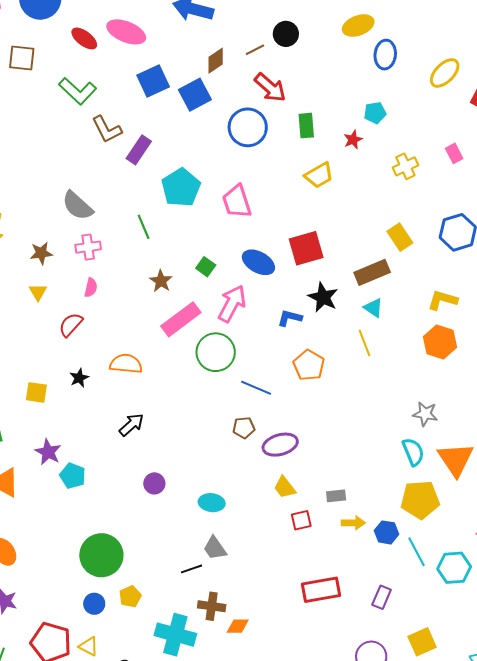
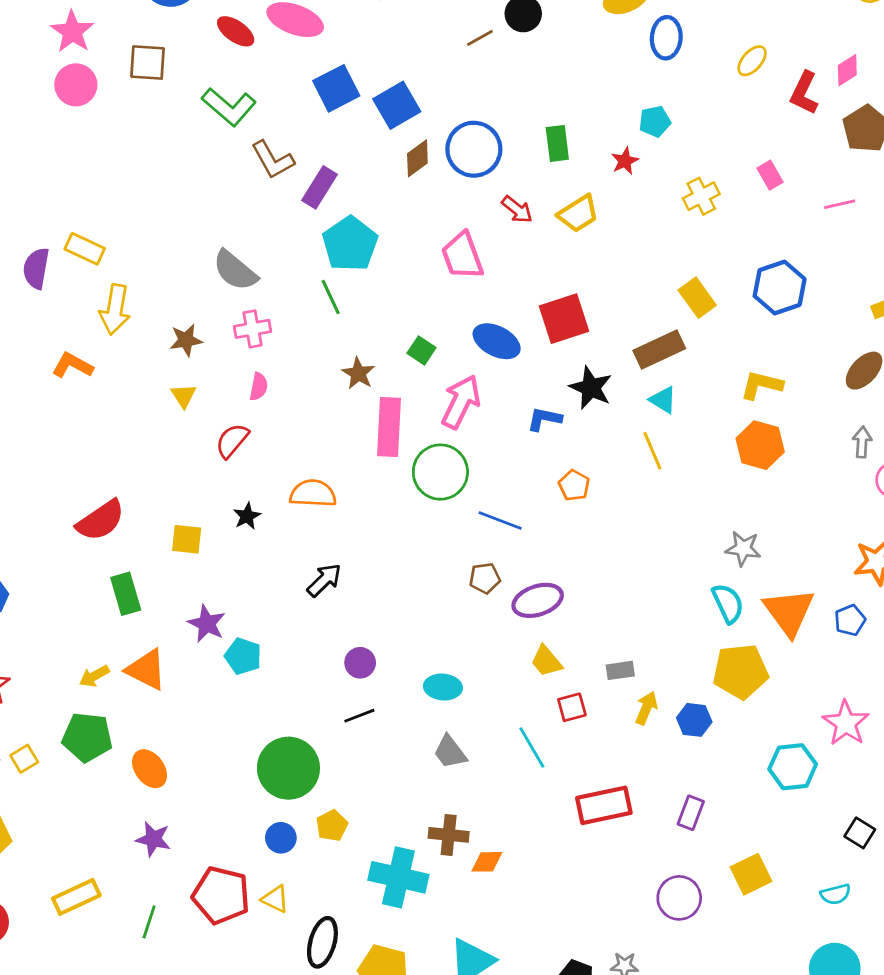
brown diamond: (216, 61) -> (417, 158), moved
yellow ellipse: (445, 73) -> (752, 61), size x0.7
red arrow: (270, 88) -> (517, 209), moved, size x0.7
cyan pentagon: (181, 188) -> (350, 244), moved
pink rectangle: (181, 319) -> (389, 427), turned -48
orange pentagon: (309, 365) -> (574, 485), size x0.7
yellow arrow: (353, 523) -> (646, 708), turned -65
cyan line: (417, 552) -> (532, 748), moved
black line: (191, 569) -> (359, 716), moved

